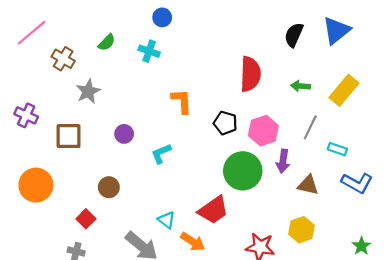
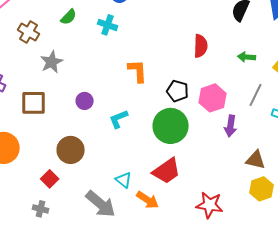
red semicircle: (250, 74) -> (201, 46), size x0.7
green circle: (243, 171) -> (171, 126), moved
brown triangle: (308, 185) -> (256, 160), moved
brown circle: (109, 187) -> (71, 150), size x1.4
yellow hexagon: (302, 230) -> (262, 189), moved

